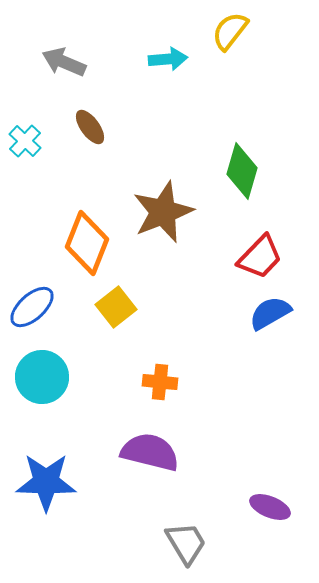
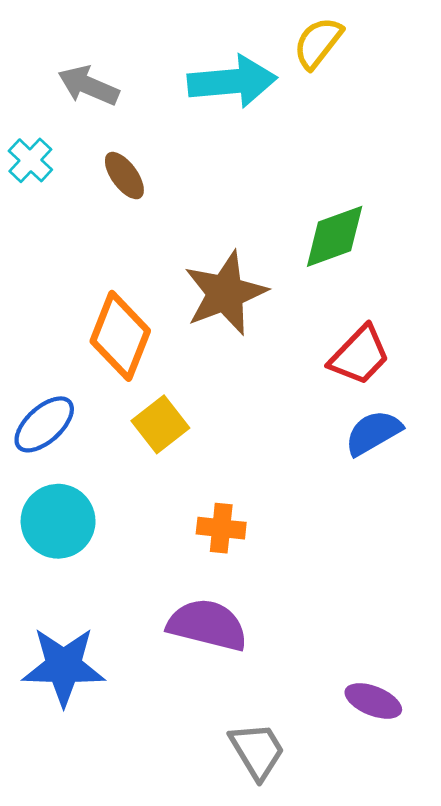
cyan arrow: (168, 59) -> (232, 82), size x1.6
cyan cross: (25, 141) -> (30, 160), moved
green diamond: (242, 171) -> (335, 236), turned 54

